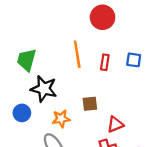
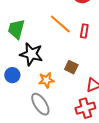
orange line: (77, 54) -> (60, 24), turned -40
brown square: (90, 104) -> (71, 67), turned 32

